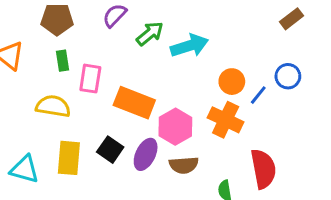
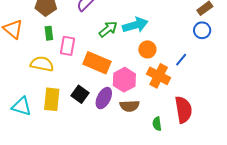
green arrow: (150, 33) -> (108, 29), moved
blue circle: (288, 76) -> (202, 30), moved
orange circle: (232, 82) -> (147, 49), moved

